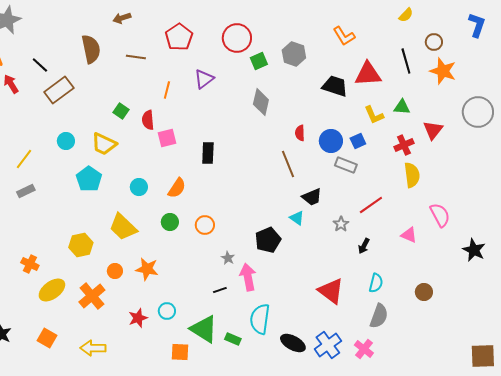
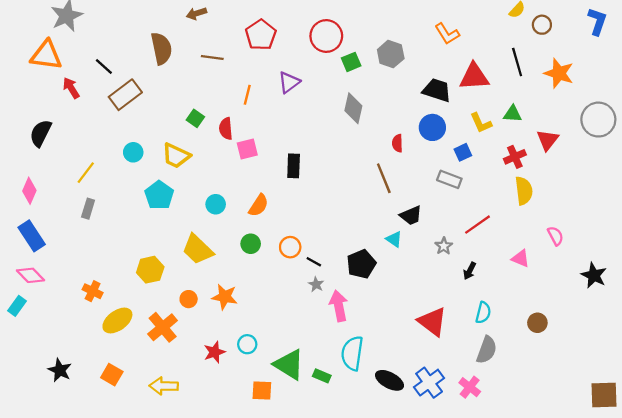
brown circle: (434, 42) -> (542, 25), moved
blue circle: (331, 141) -> (432, 127), moved
gray rectangle: (26, 191) -> (88, 209), turned -48
pink semicircle: (440, 215) -> (555, 236), size x0.7
black line: (220, 290) -> (314, 262), moved, turned 48

